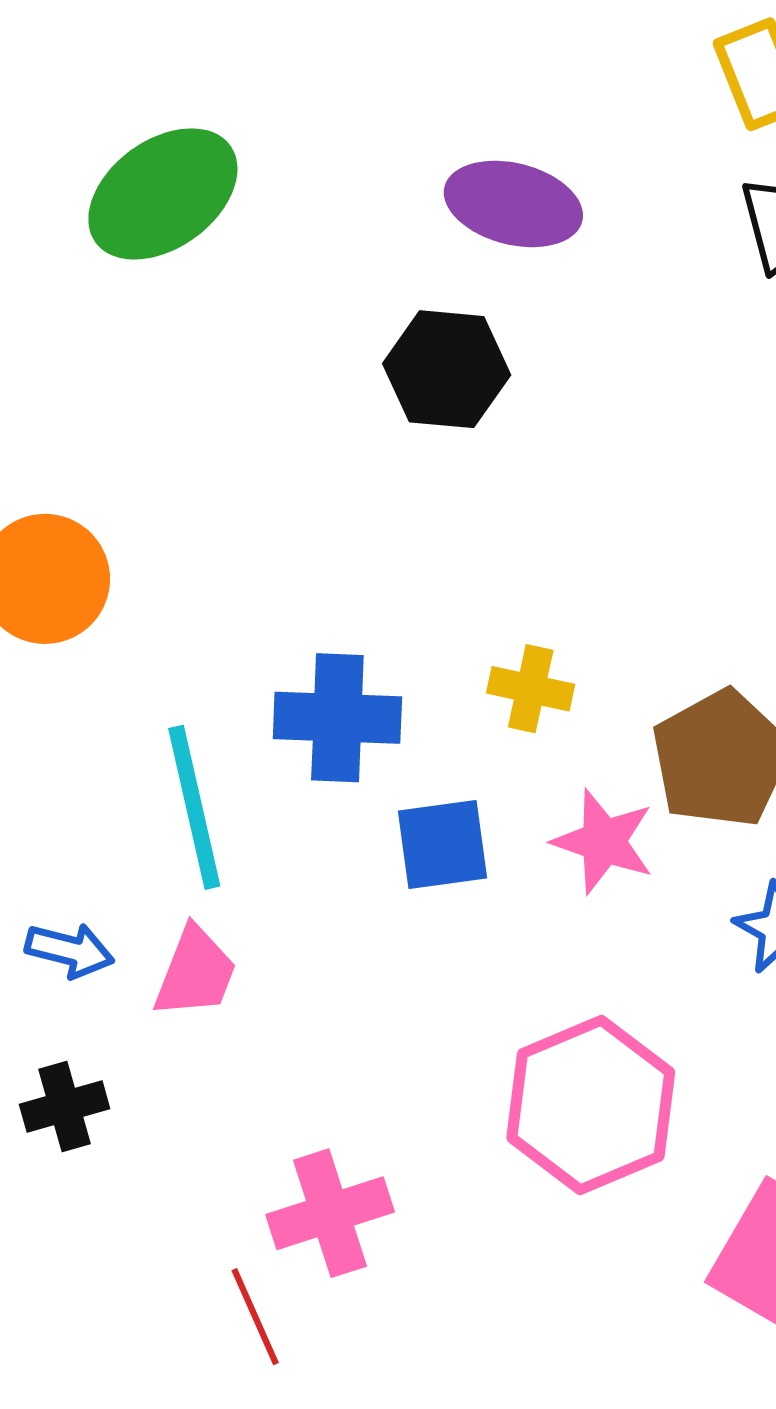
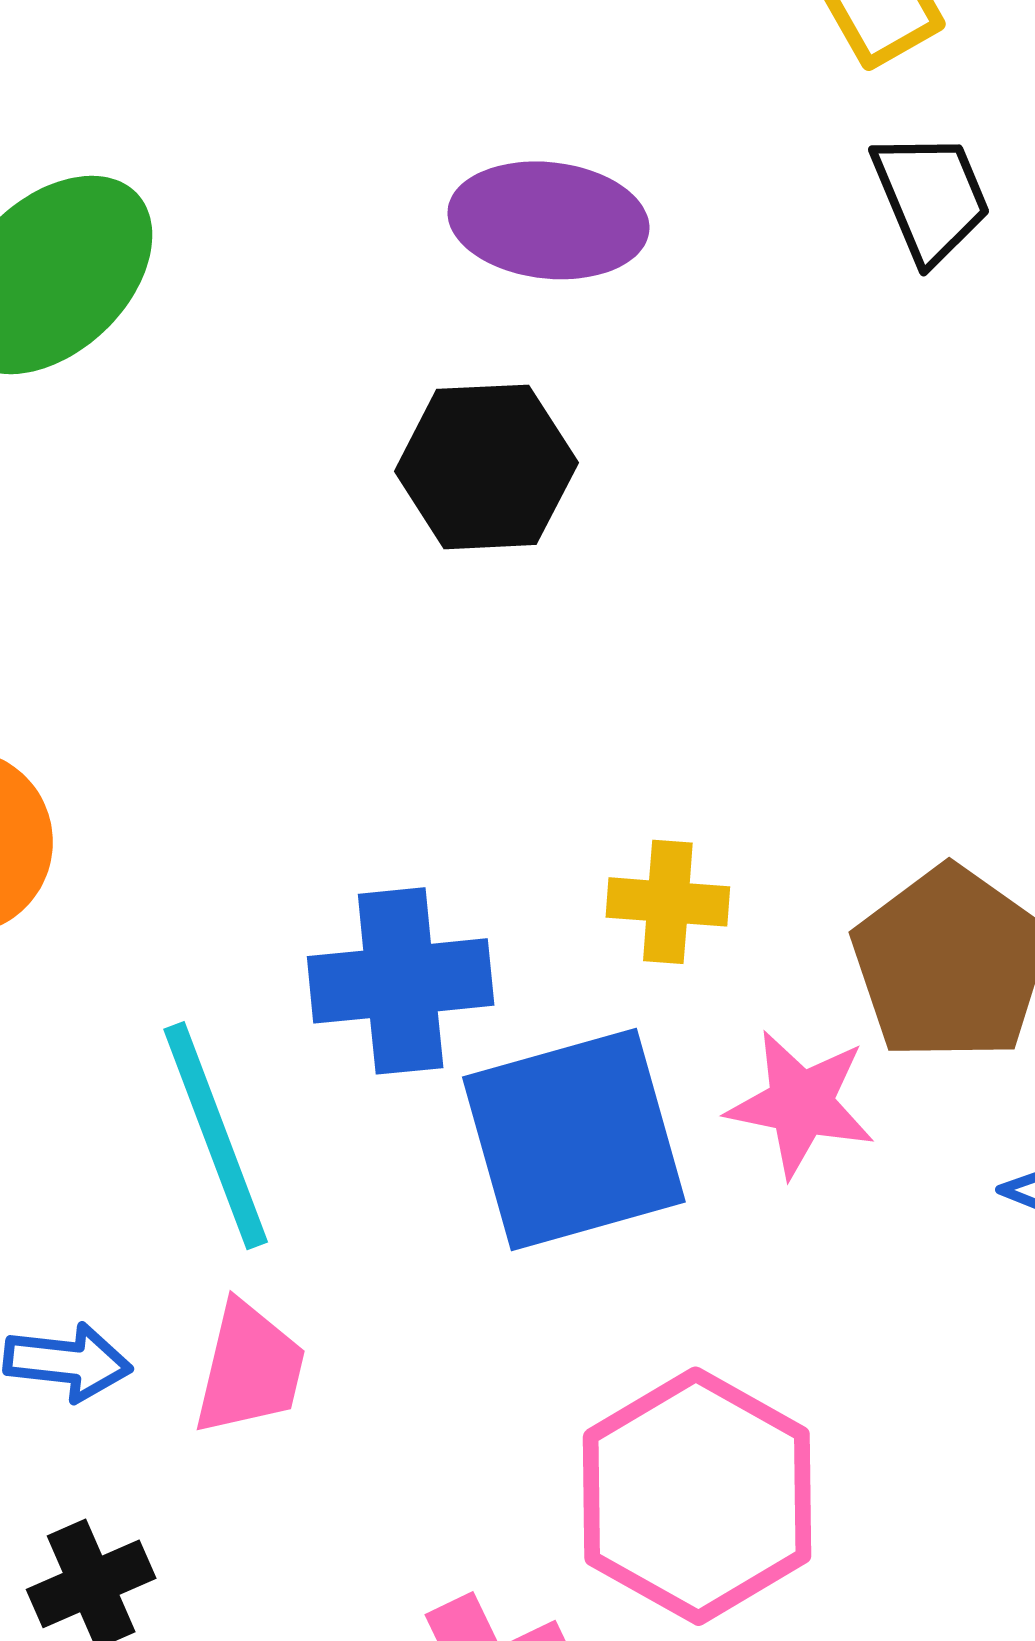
blue square: (442, 845) -> (574, 1139), size x1.6
pink hexagon: (591, 1105) -> (697, 1496), moved

